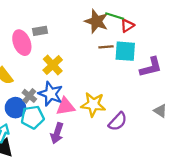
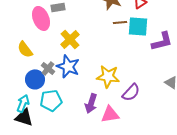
pink triangle: (66, 107) -> (110, 114), moved
cyan pentagon: (32, 117) -> (51, 100), moved
purple arrow: (57, 133) -> (91, 103), moved

